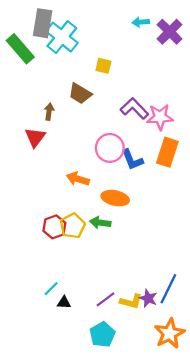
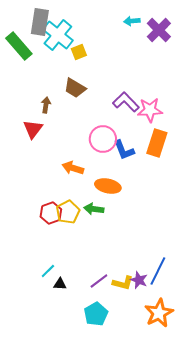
yellow square: (103, 66) -> (79, 52), moved, turned -35

